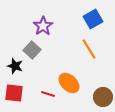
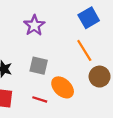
gray square: (32, 50) -> (39, 66), moved, turned -30
brown circle: (103, 97) -> (100, 77), moved

